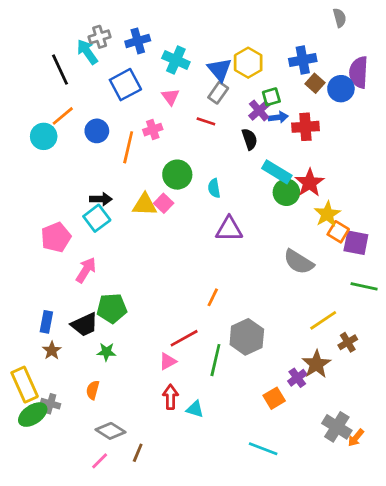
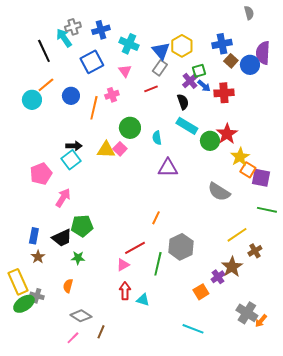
blue arrow: (278, 117) -> (204, 86), turned 48
red line: (206, 121) -> (151, 89), turned -40
cyan rectangle: (277, 172) -> (187, 126), moved

